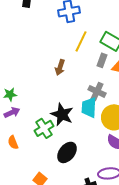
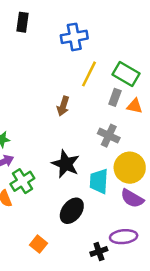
cyan trapezoid: (89, 107) -> (99, 181), moved
green cross: (44, 128) -> (22, 181), moved

